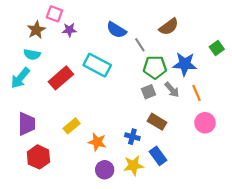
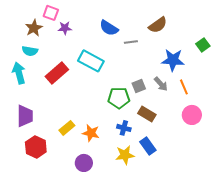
gray line: (140, 45) -> (131, 42), turned -64
green pentagon: (155, 67) -> (119, 98), moved
cyan arrow: (20, 78) -> (19, 73), turned 125
yellow rectangle: (72, 126) -> (67, 128), moved
purple circle: (105, 170) -> (84, 163), moved

